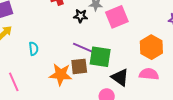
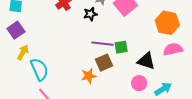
cyan semicircle: (34, 49) -> (39, 69), moved, size x1.6
green square: (100, 57) -> (121, 47), size x0.6
orange star: (61, 74) -> (89, 76), size x0.7

